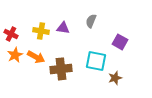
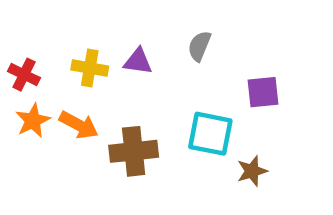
purple square: (120, 42) -> (263, 92), turned -35

